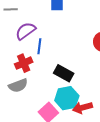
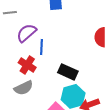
red cross: (24, 63) -> (27, 65), turned -30

